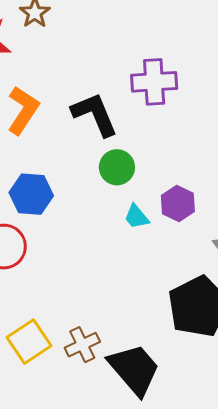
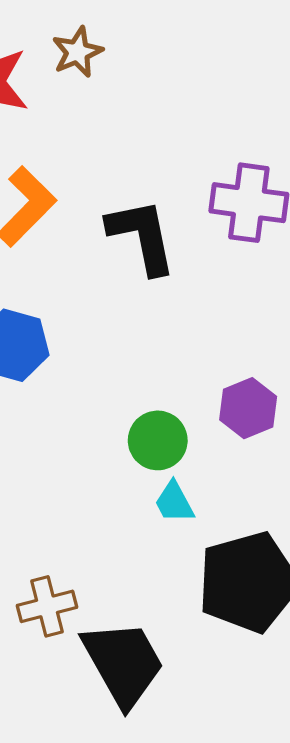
green circle: (117, 167) -> (158, 440), moved
cyan trapezoid: (137, 217) -> (174, 502), moved

